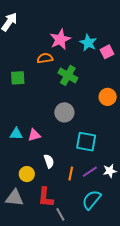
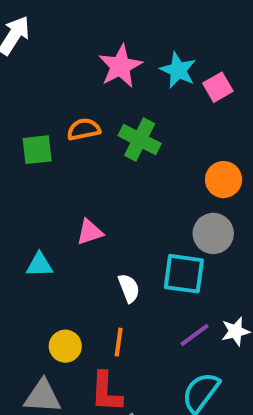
orange semicircle: (45, 58) -> (84, 129), moved
gray circle: (64, 112) -> (213, 233), moved
pink triangle: (34, 135) -> (90, 232), moved
white semicircle: (49, 161) -> (129, 288), moved
orange line: (71, 173) -> (119, 342), moved

